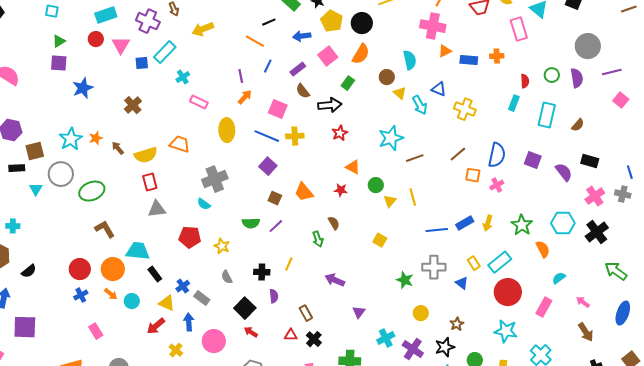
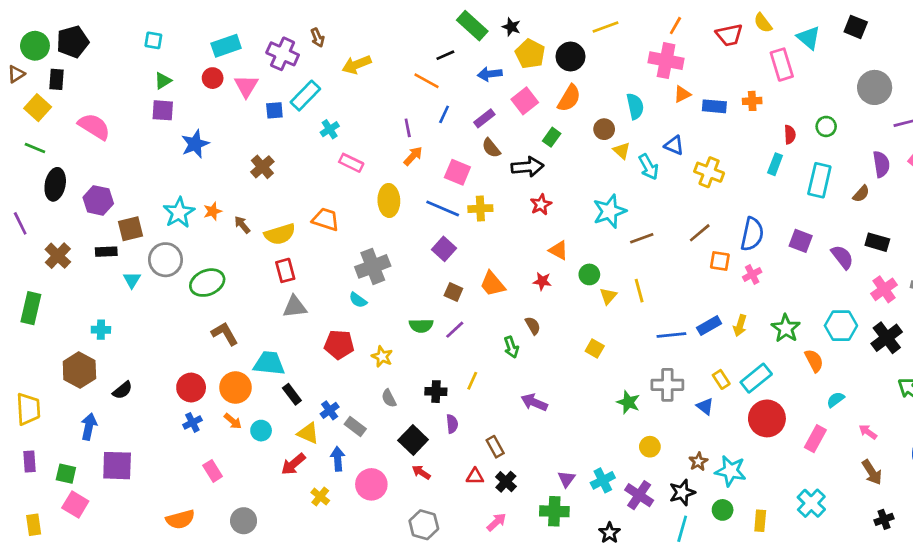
purple semicircle: (577, 78) -> (881, 164), moved
purple triangle: (359, 312) -> (566, 479), moved
cyan star: (506, 331) -> (731, 471), moved

